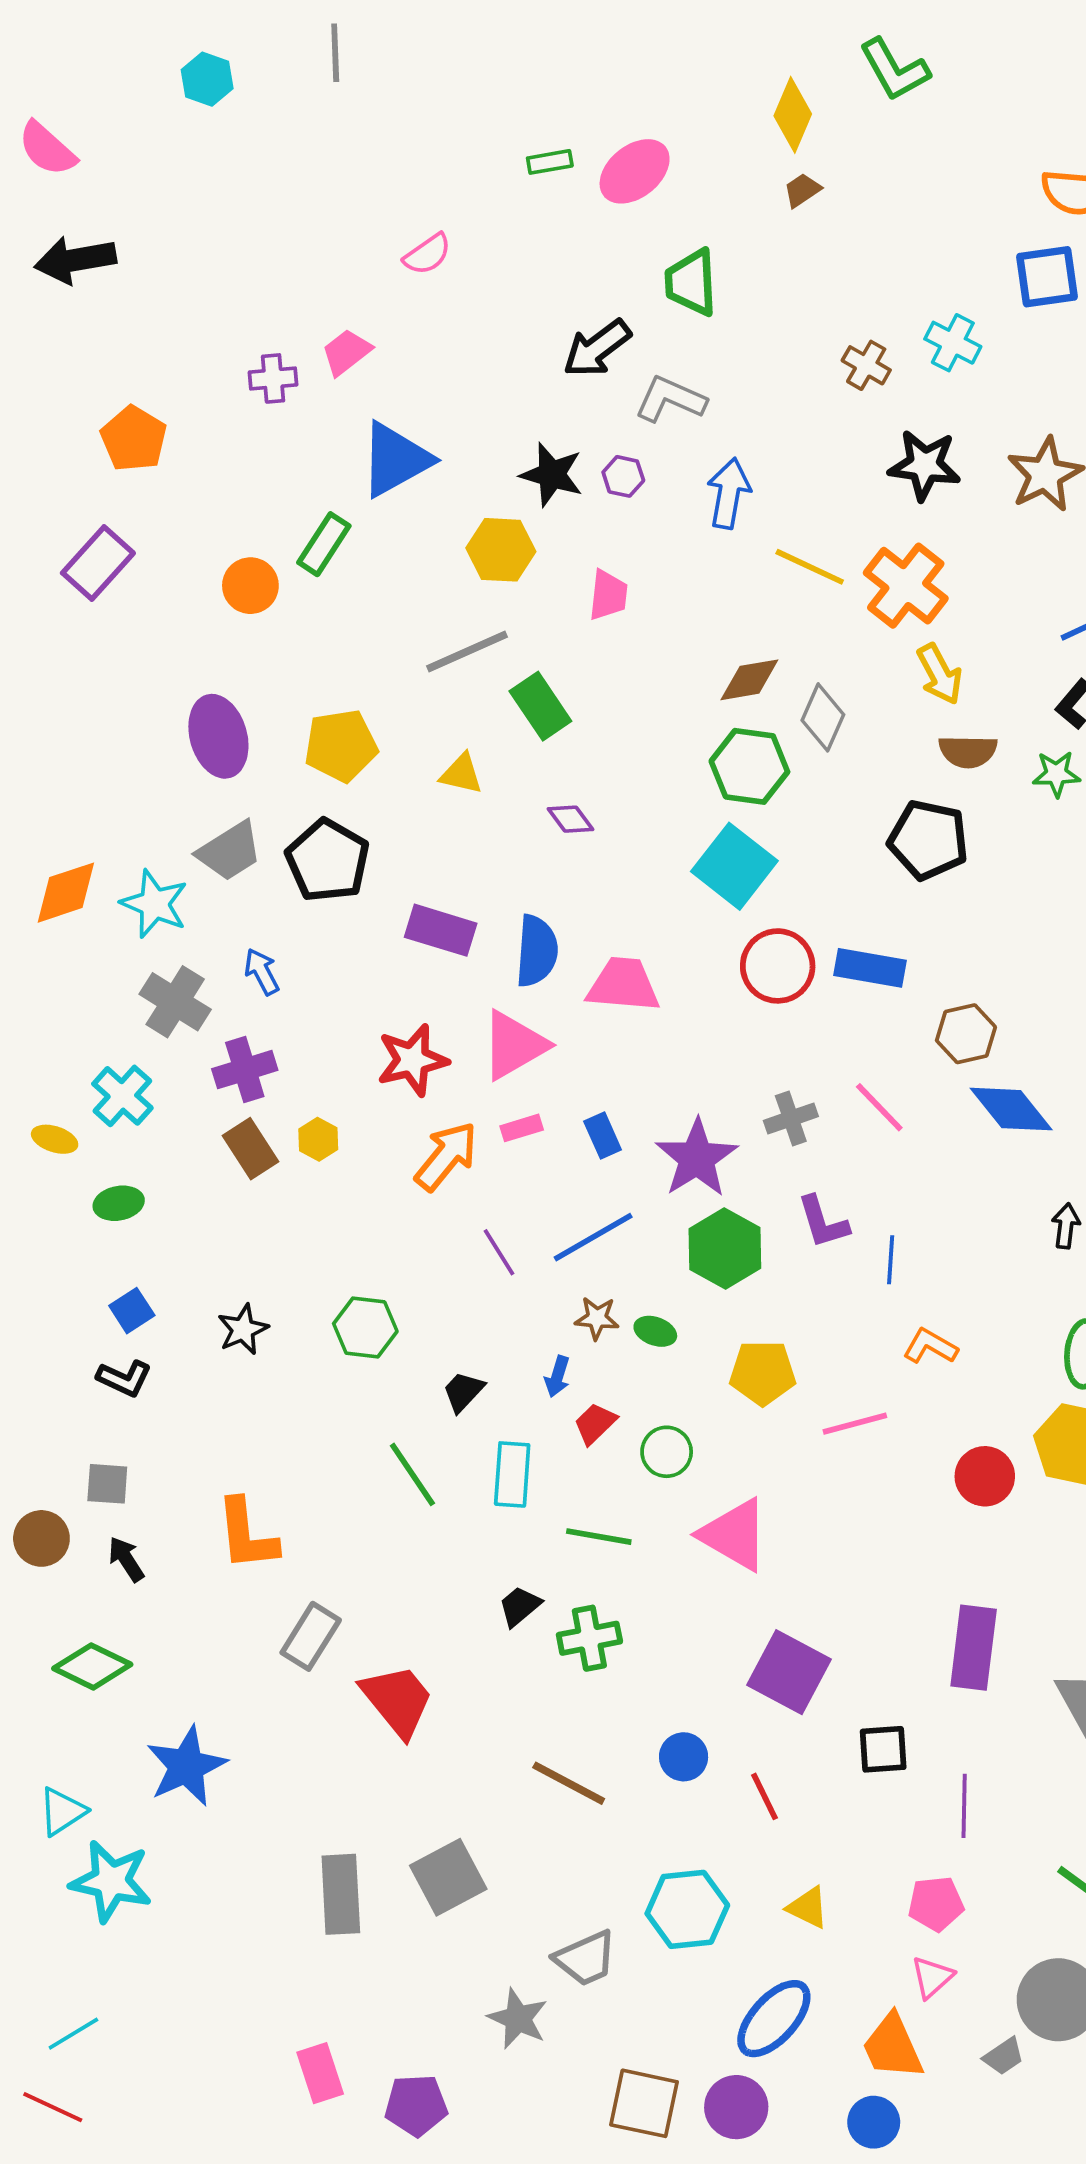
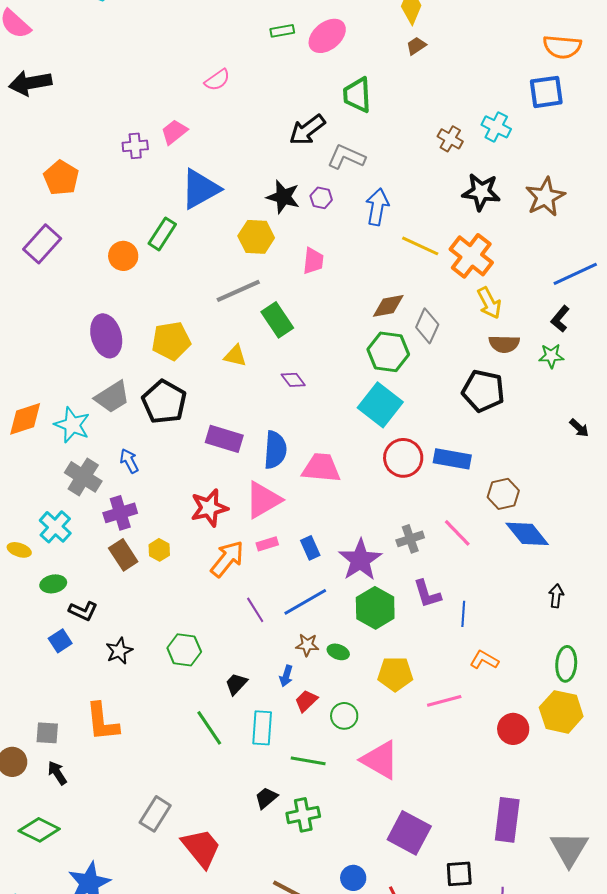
black L-shape: (124, 1378) -> (83, 611), moved
orange L-shape: (247, 1535) -> (102, 722), moved

